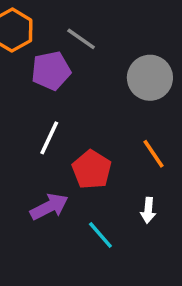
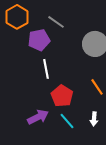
white line: (49, 138) -> (46, 69), moved, turned -36
cyan line: (100, 235) -> (67, 121), moved

